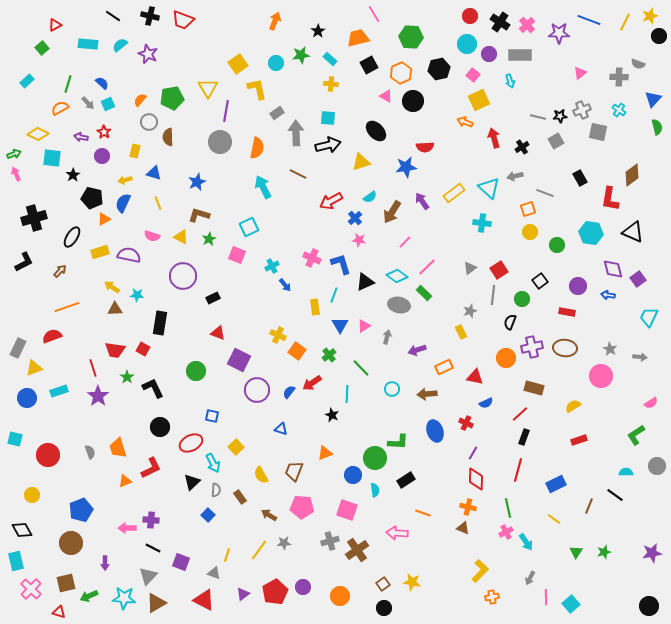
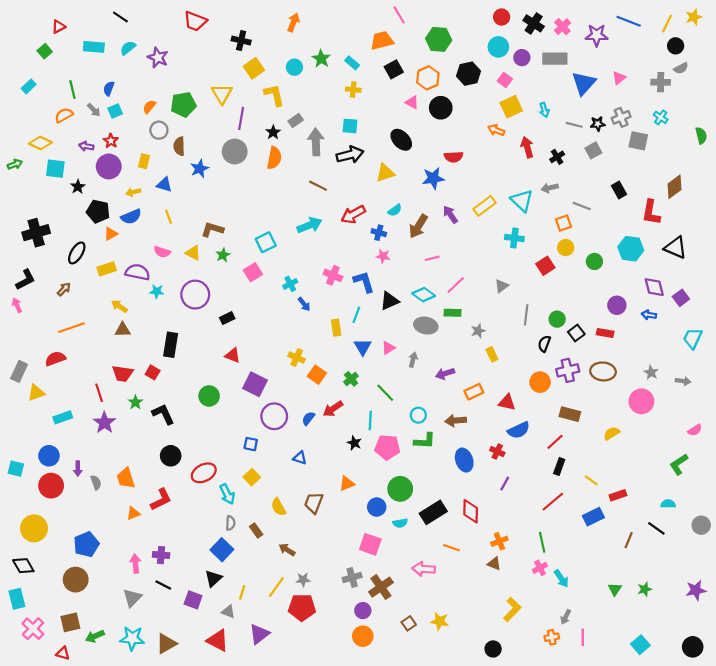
black cross: (150, 16) -> (241, 41), moved
black star: (318, 31) -> (273, 132), moved
black circle: (659, 36) -> (676, 46), moved
green star: (301, 55) -> (321, 59), turned -30
gray semicircle: (638, 64) -> (681, 68), turned -48
cyan arrow: (510, 81) -> (544, 110), moved
blue semicircle: (102, 83) -> (109, 89), turned -112
green line: (68, 84) -> (72, 90), turned -30
blue triangle: (653, 99) -> (584, 83), moved, size x1.4
purple circle: (102, 156) -> (109, 166), size x1.5
pink arrow: (16, 174) -> (17, 305), moved
blue star: (197, 182) -> (199, 169), moved
cyan arrow: (263, 187) -> (309, 225), moved, turned 95
blue semicircle: (123, 203) -> (131, 217), turned -138
blue cross: (355, 218) -> (379, 233), turned -32
pink line: (405, 242) -> (432, 258), turned 32
pink square: (237, 255) -> (253, 272), turned 36
red square: (499, 270) -> (545, 266), moved
black square: (540, 281) -> (576, 333), moved
green rectangle: (424, 293) -> (452, 313), turned -42
cyan star: (137, 295) -> (157, 291), moved
gray star: (470, 311) -> (478, 331), moved
blue circle: (27, 398) -> (49, 456), moved
blue semicircle: (486, 403) -> (519, 430), size x1.5
blue square: (212, 416) -> (251, 444), moved
red rectangle: (579, 440) -> (618, 495), moved
green L-shape: (398, 442) -> (425, 441), moved
gray circle: (657, 466) -> (701, 525), moved
red line: (518, 470) -> (553, 502), turned 35
red diamond: (476, 479) -> (471, 511), moved
black rectangle: (406, 480) -> (433, 512), size x1.4
black triangle: (192, 482) -> (213, 579), moved
cyan semicircle: (375, 490) -> (400, 523), turned 88
yellow circle: (32, 495) -> (34, 528), size x1.6
pink pentagon: (302, 507) -> (387, 447), moved
orange cross: (468, 507) -> (499, 541), turned -35
blue square: (208, 515) -> (222, 550), size x1.5
yellow line: (554, 519) -> (591, 480), moved
pink arrow: (127, 528) -> (135, 564), turned 84
purple arrow: (105, 563) -> (78, 469), moved
gray triangle: (148, 576) -> (132, 598), moved
purple circle: (303, 587) -> (363, 611), moved
red pentagon: (275, 592) -> (302, 607), moved, turned 30
purple triangle: (243, 594) -> (259, 634), size x1.5
orange cross: (492, 597) -> (552, 637), moved
cyan square: (571, 604) -> (640, 645), moved
black circle: (384, 608) -> (493, 649), moved

